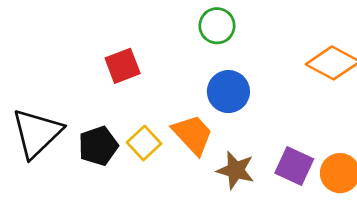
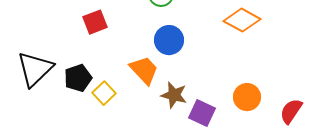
yellow square: (144, 143) -> (104, 93), moved
purple square: (294, 166) -> (202, 113), moved

